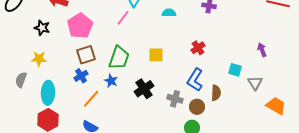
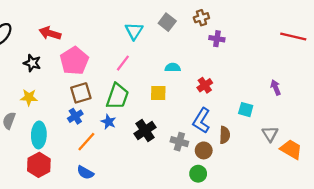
cyan semicircle: (169, 13) -> (173, 67), moved
pink line: (123, 18) -> (123, 63), moved
gray triangle: (255, 83) -> (270, 134), moved

